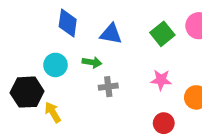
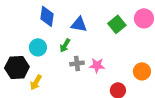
green arrow: (92, 62) -> (65, 45), turned 112
pink star: (161, 80) -> (97, 65), moved
yellow arrow: (53, 112) -> (36, 82), turned -119

